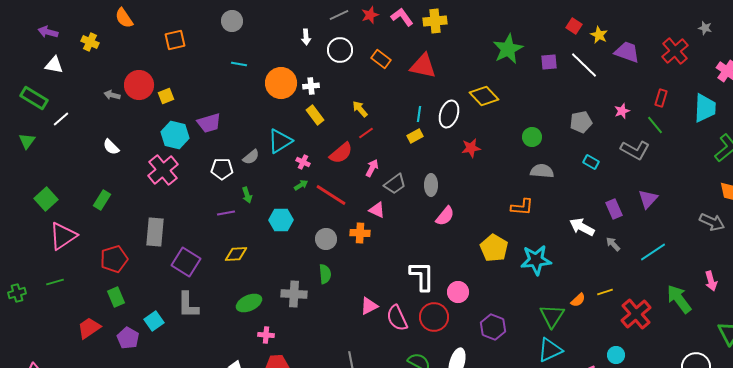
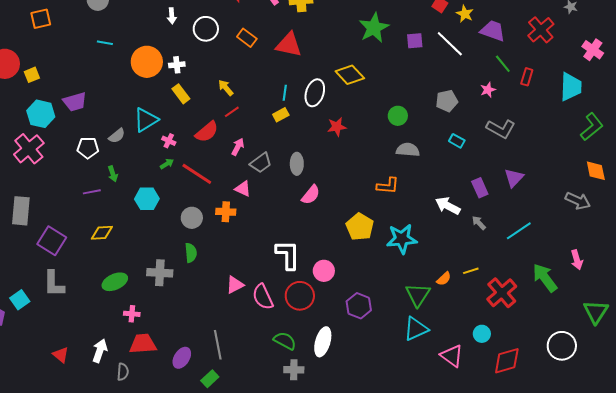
green line: (655, 125) -> (503, 64), moved

